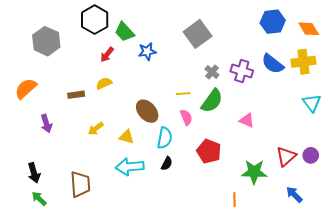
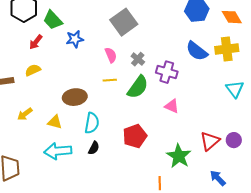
purple cross: (242, 71) -> (167, 72), moved
brown ellipse: (147, 111) -> (75, 97), turned -55
pink semicircle: (186, 117) -> (111, 55), moved
red pentagon: (209, 151) -> (135, 136), turned 30
green star: (254, 172) -> (179, 156), turned 30

